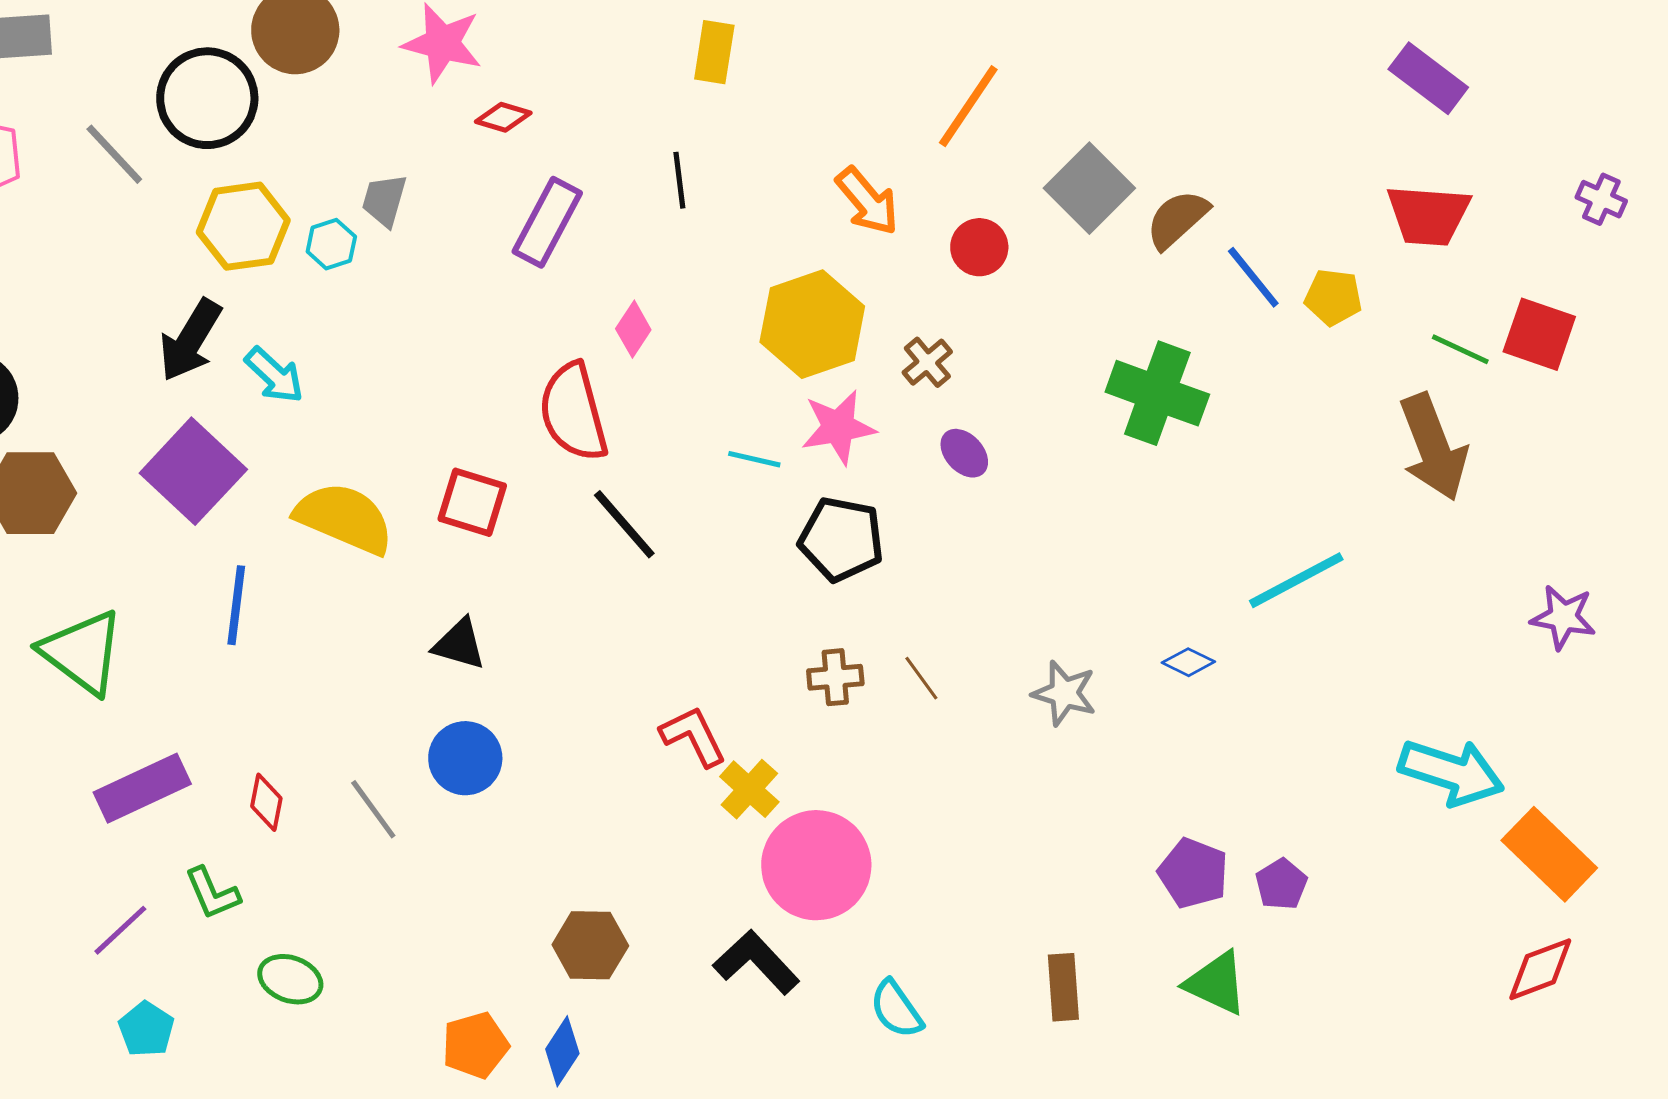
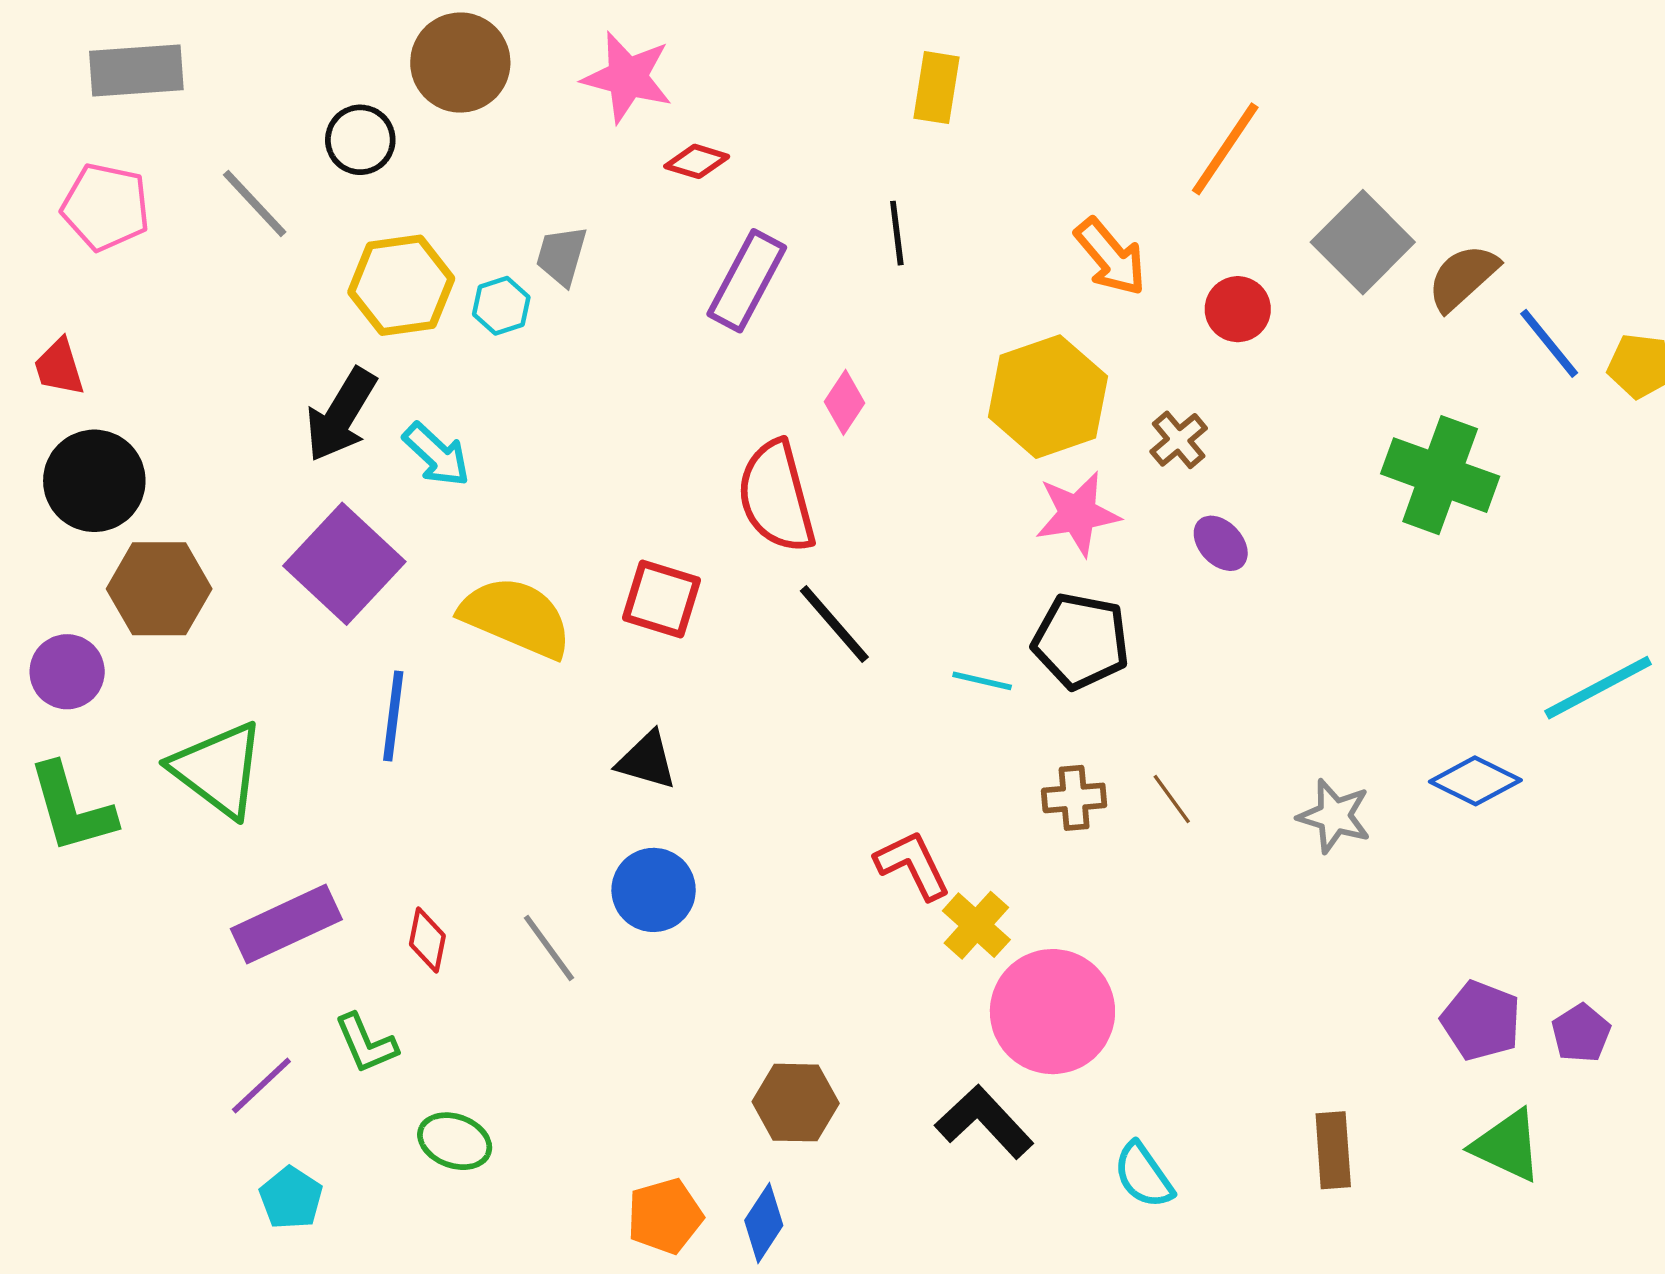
black circle: (207, 98) -> (360, 140), size x0.6
cyan line: (754, 459) -> (982, 681), moved
blue diamond: (1188, 662) -> (1475, 781), size x1.5

